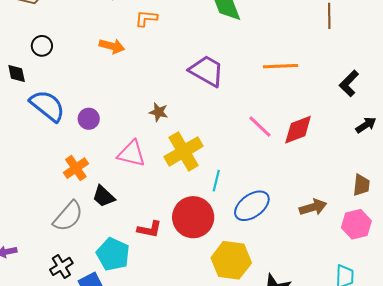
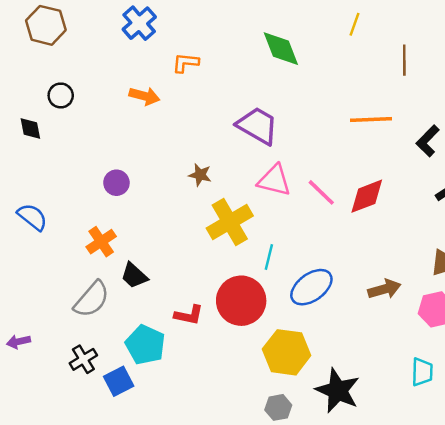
orange line: (280, 66) -> (371, 120), moved
blue semicircle: (47, 106) -> (32, 217), moved, size x0.7
pink triangle: (132, 154) -> (274, 180), moved

